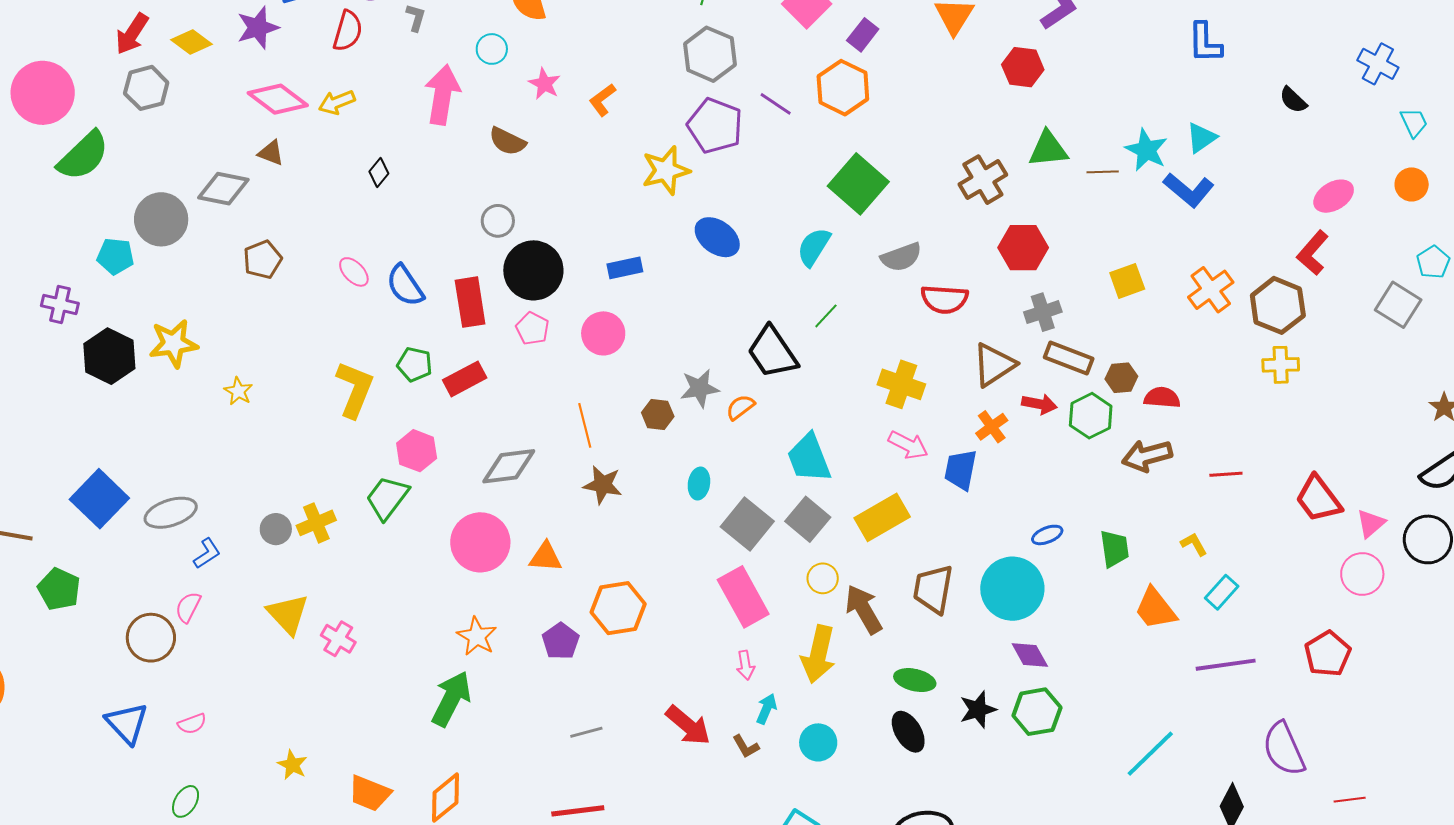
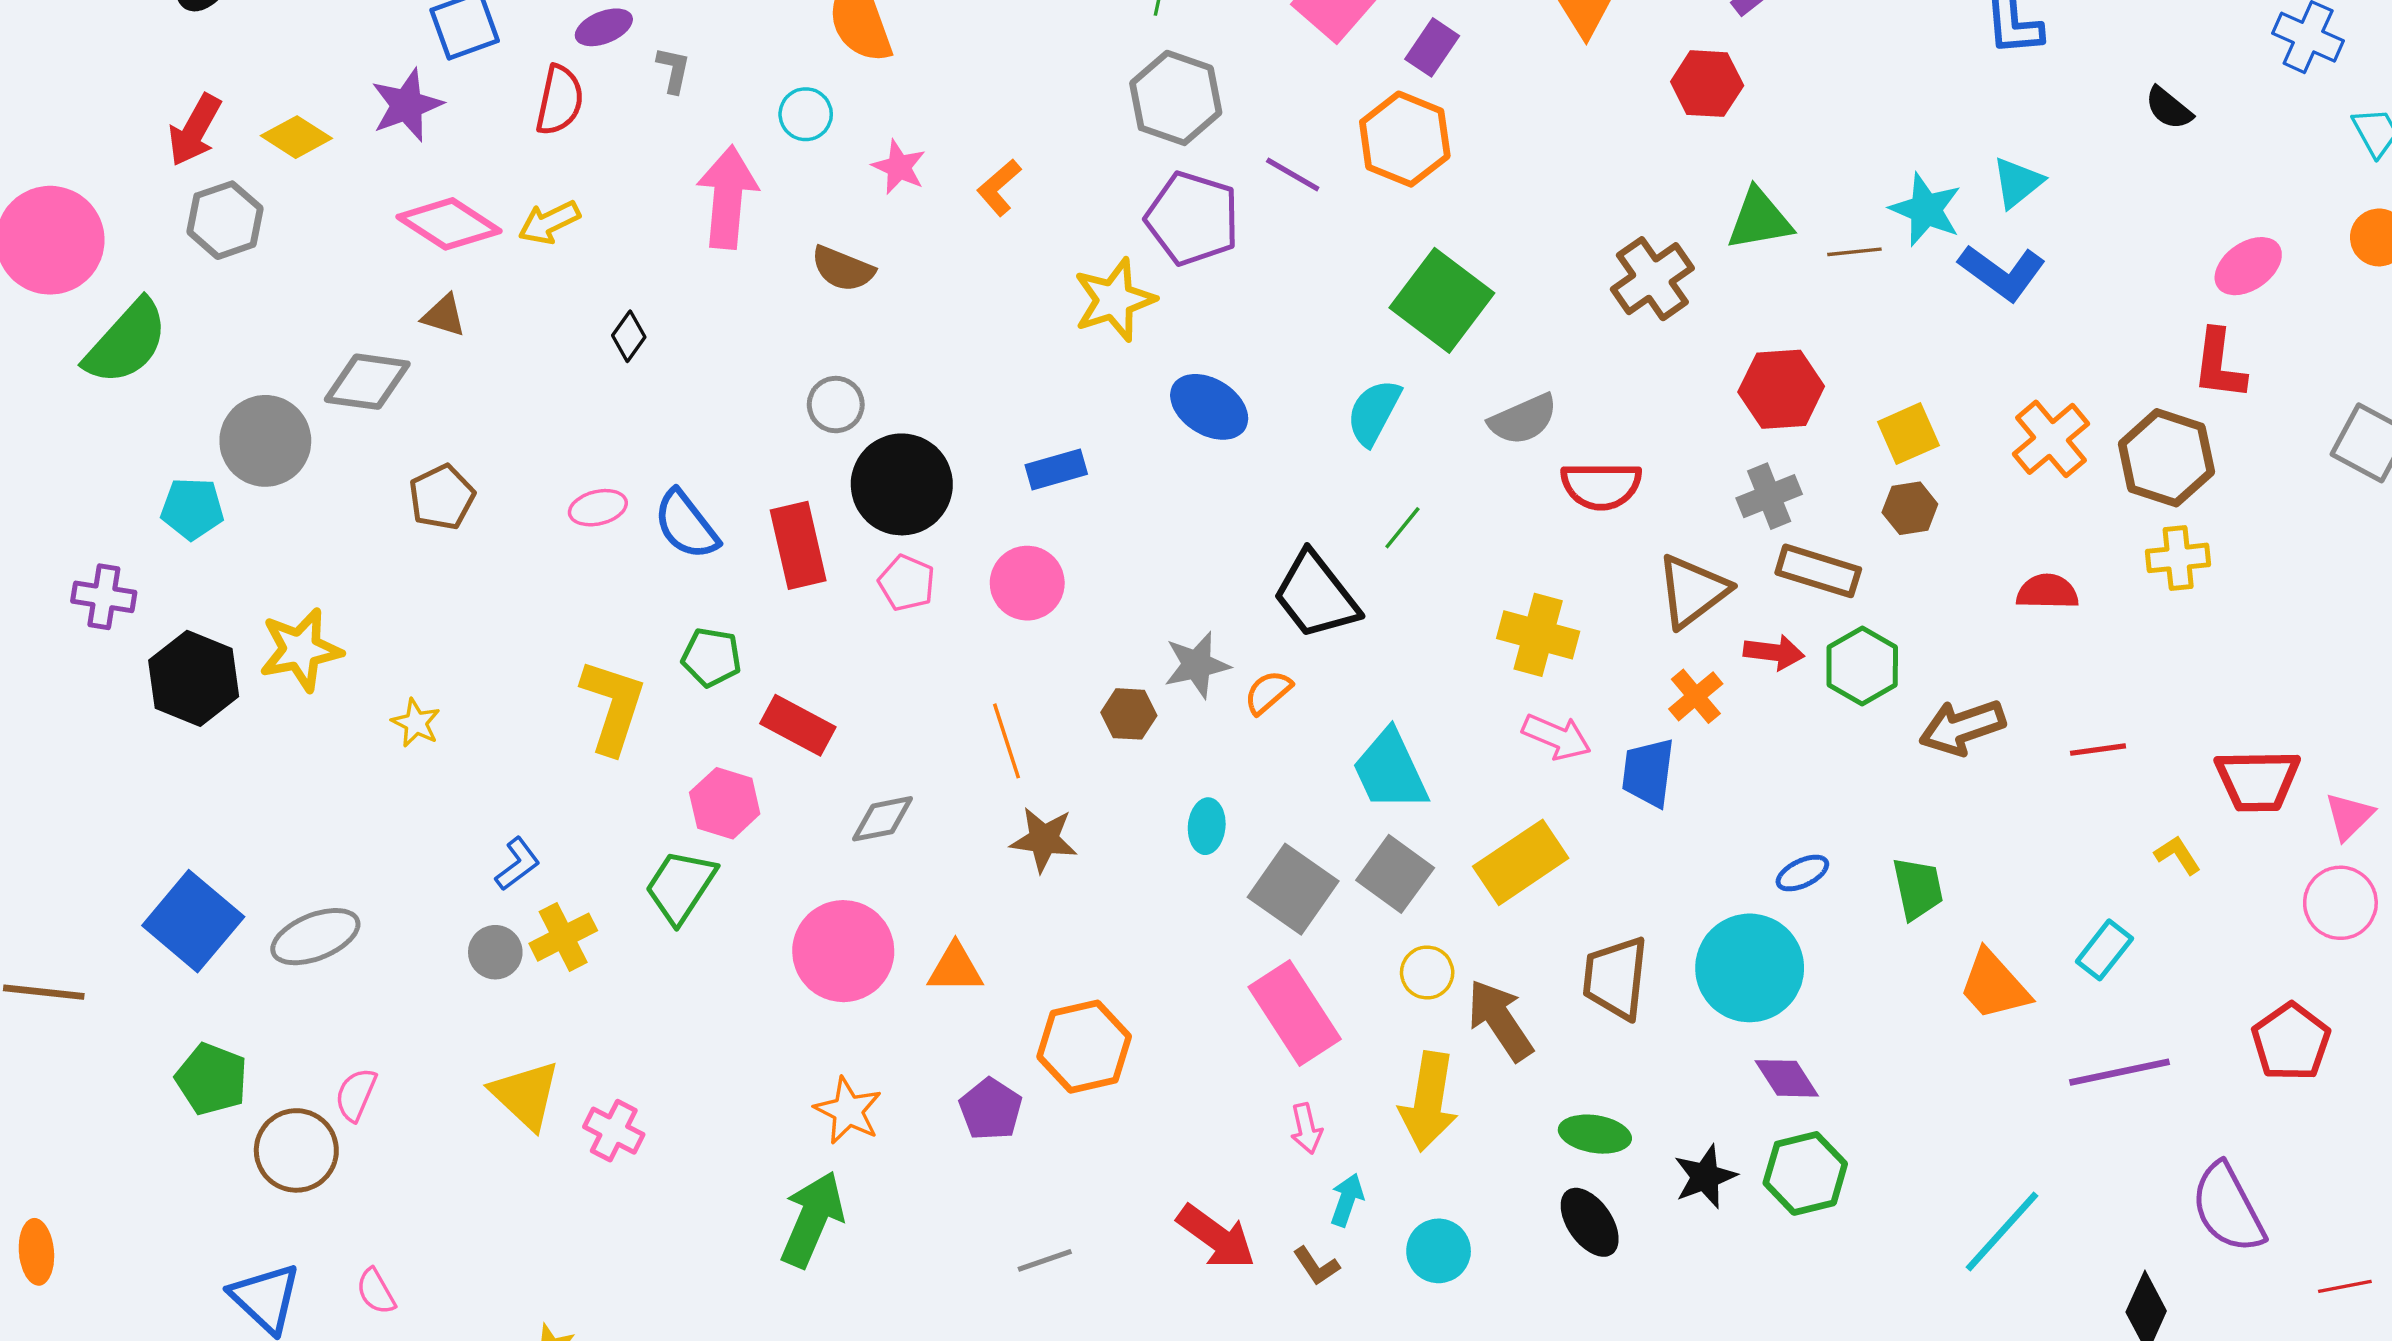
red hexagon: (1023, 248) -> (1781, 389), moved
red L-shape: (1313, 253) -> (2219, 365), turned -30
pink ellipse: (354, 272) -> (598, 508), turned -56
brown hexagon: (1121, 378) -> (1910, 508), moved
red rectangle: (465, 379) -> (798, 725), moved, turned 60
red semicircle: (1162, 398) -> (2047, 592), moved
gray diamond: (509, 466) -> (883, 819), size x0.7
red trapezoid: (1318, 499) -> (2257, 780), turned -50
yellow L-shape: (1194, 544) -> (2178, 855), moved
blue L-shape: (207, 553) -> (517, 864), moved
green pentagon: (59, 589) -> (212, 1079), moved
pink semicircle: (192, 724) -> (376, 1291), turned 84

